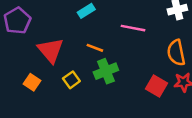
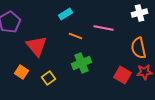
orange line: (95, 48) -> (76, 36), moved
yellow square: (71, 80) -> (48, 78), moved

